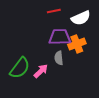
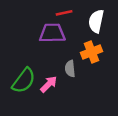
white semicircle: (81, 18) -> (96, 21), turned 126
purple trapezoid: (60, 37) -> (52, 33), moved

